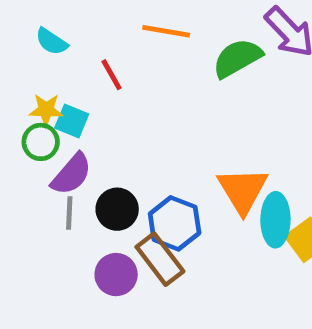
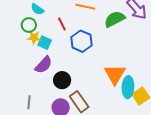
green circle: (41, 142) -> (29, 25), moved
gray line: (69, 213) -> (29, 102), moved
blue hexagon: (175, 223) -> (82, 41), moved

